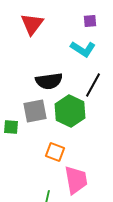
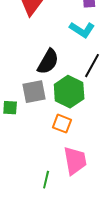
black semicircle: (49, 81) -> (48, 62), turned -52
orange square: (55, 152) -> (62, 124), moved

